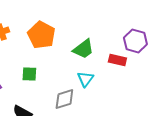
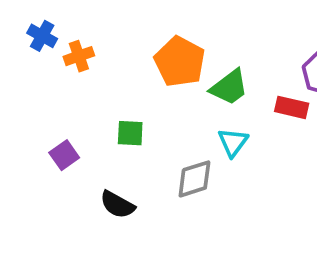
orange pentagon: (41, 35) -> (180, 62), moved

